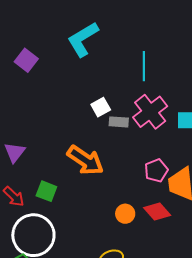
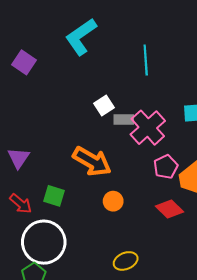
pink cross: (150, 112) -> (148, 128), moved
orange circle: (125, 214) -> (113, 201), moved

